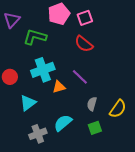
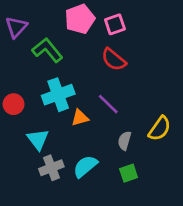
green L-shape: (35, 37) -> (47, 50), turned 35
cyan triangle: (28, 103) -> (38, 139), turned -30
yellow semicircle: (118, 109) -> (160, 129), moved
gray cross: (38, 134) -> (51, 168), moved

